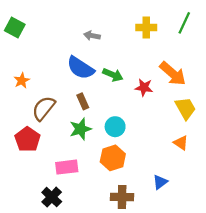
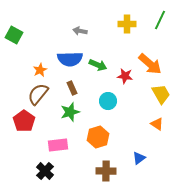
green square: (15, 27) -> (14, 35), moved
blue semicircle: (81, 68) -> (70, 59), turned -35
orange star: (22, 81) -> (40, 70), moved
cyan circle: (115, 127) -> (108, 101), moved

